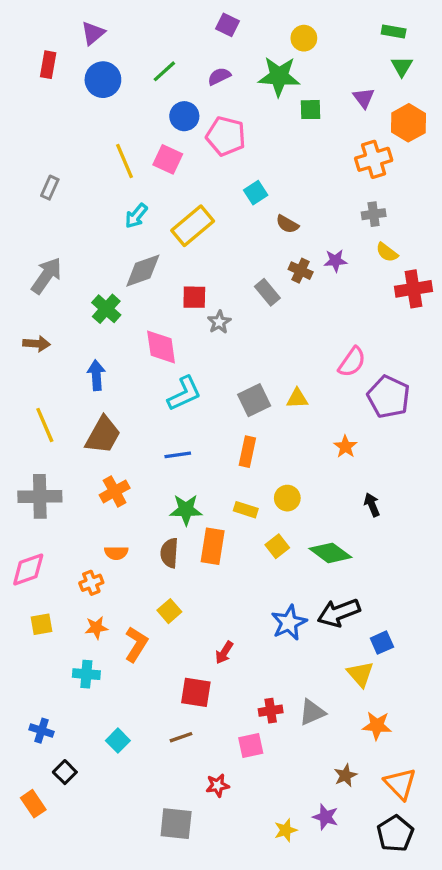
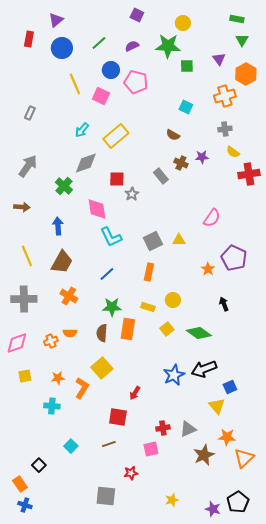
yellow line: (125, 161) -> (75, 84), moved
cyan square: (256, 193) -> (186, 107), moved, turned -32
cyan L-shape: (184, 393) -> (111, 237), turned 90
purple pentagon: (389, 397) -> (234, 258), moved
blue line: (178, 455) -> (107, 274), turned -35
orange cross: (115, 491) -> (69, 296), turned -30
orange cross: (91, 583) -> (51, 341), moved
yellow square: (169, 611) -> (102, 368), size x1.5
blue cross: (42, 731) -> (25, 505), moved
brown star: (345, 775) -> (204, 455), moved, size x1.5
orange triangle: (400, 784) -> (244, 458), moved, turned 30
purple star: (325, 817) -> (213, 509), moved

